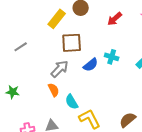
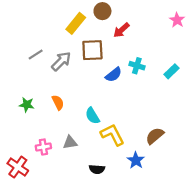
red arrow: (115, 19) -> (121, 30), moved
gray arrow: (60, 69) -> (61, 61), moved
orange semicircle: (54, 90) -> (58, 102), moved

